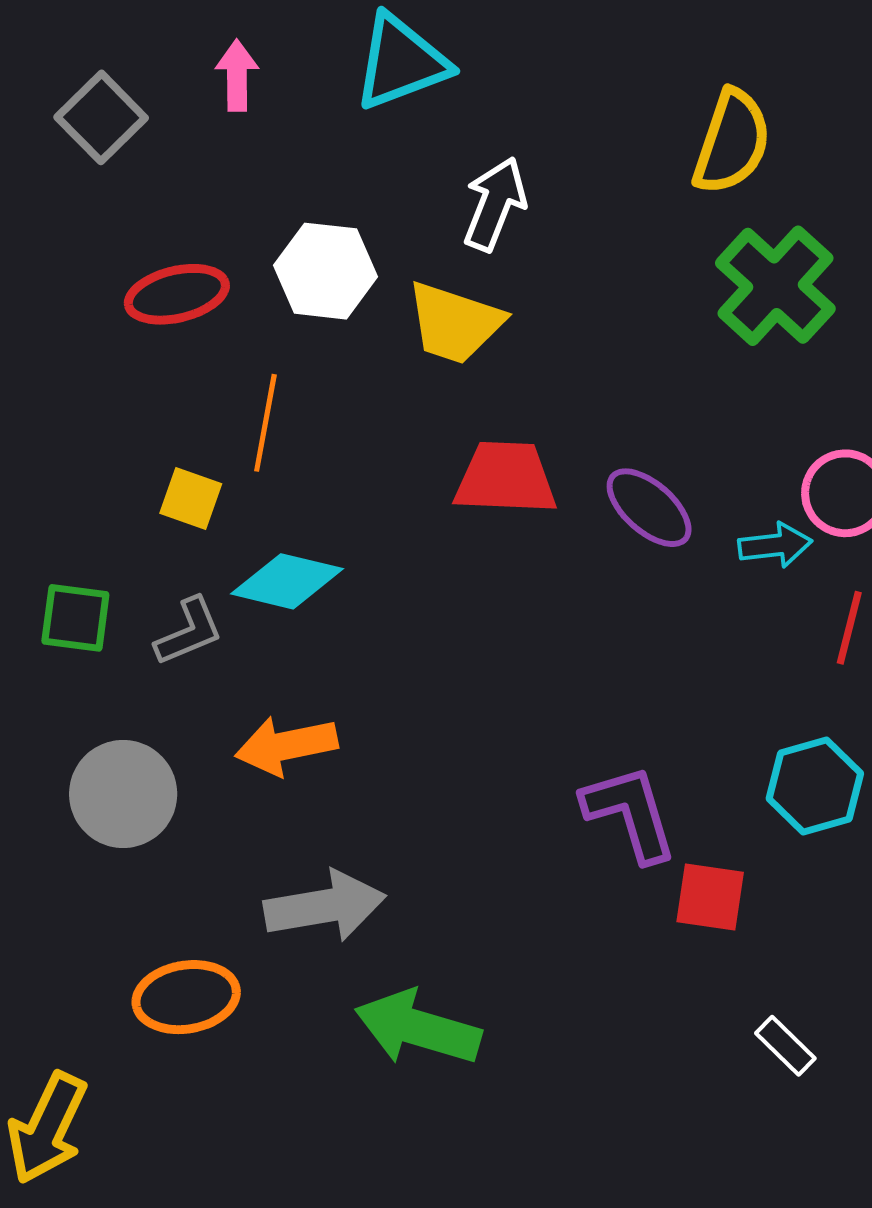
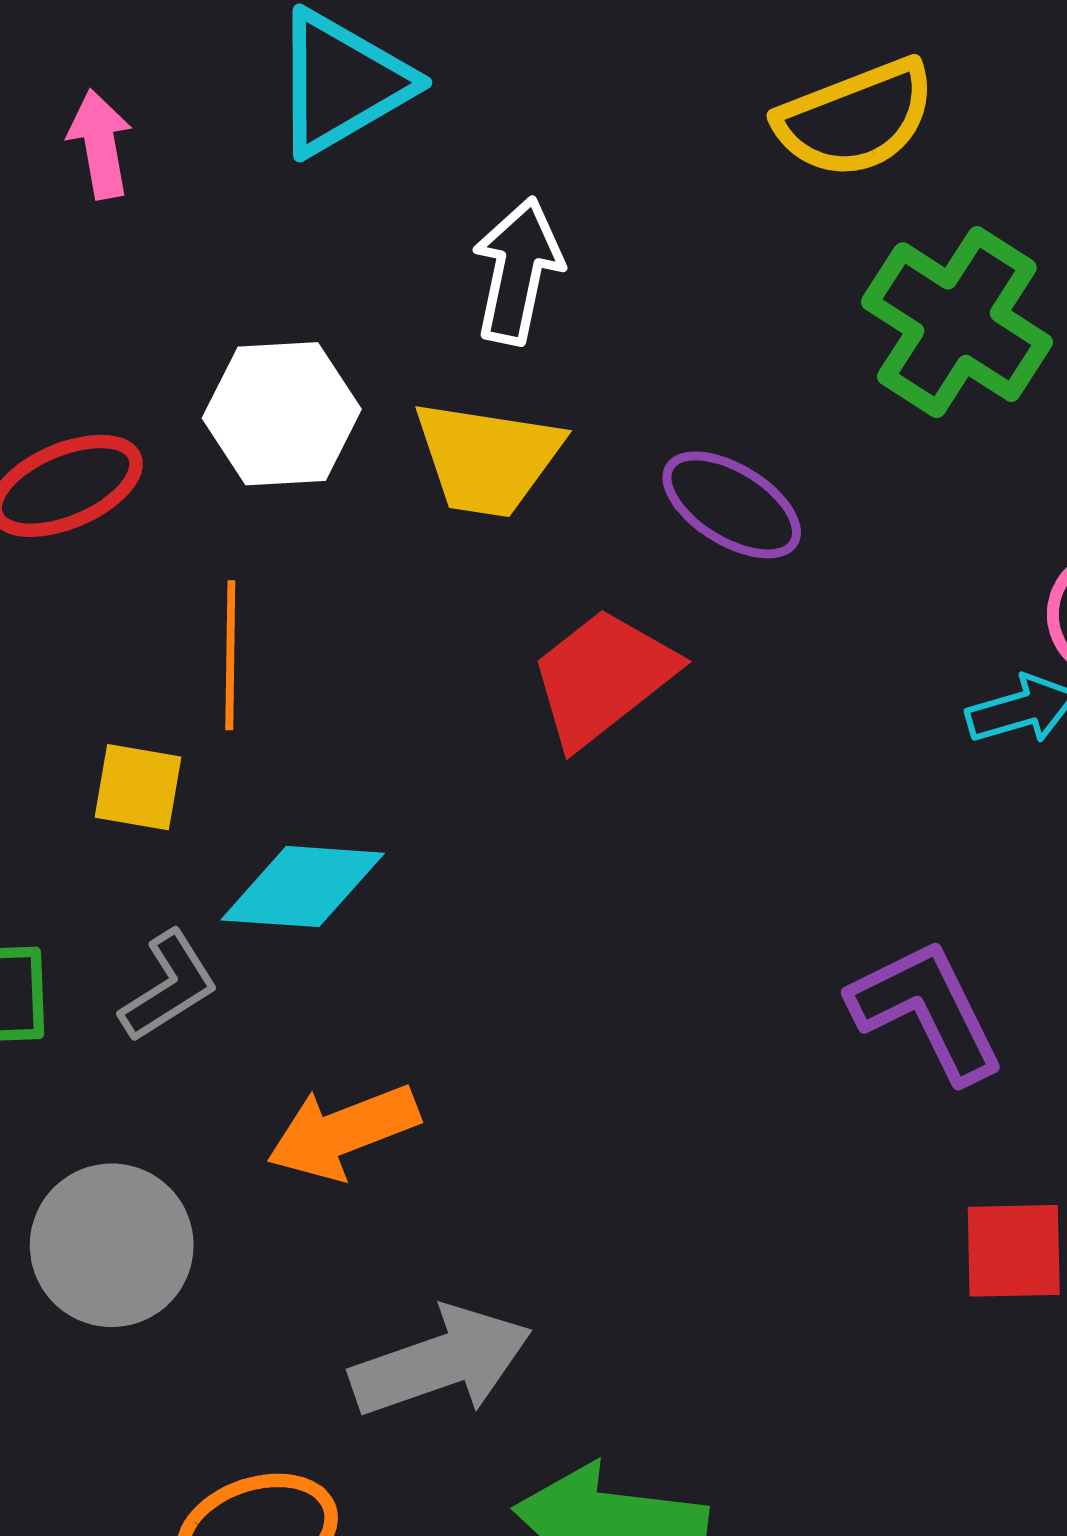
yellow semicircle: (732, 142) -> (856, 118), turned 60
red trapezoid: (506, 478) -> (603, 677), turned -31
purple ellipse: (649, 508) -> (732, 505), moved
purple L-shape: (630, 813) -> (927, 1011), moved

